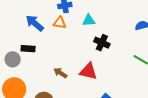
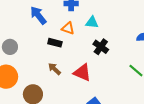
orange triangle: (60, 23) -> (68, 28), moved
black rectangle: (28, 49) -> (55, 43), moved

